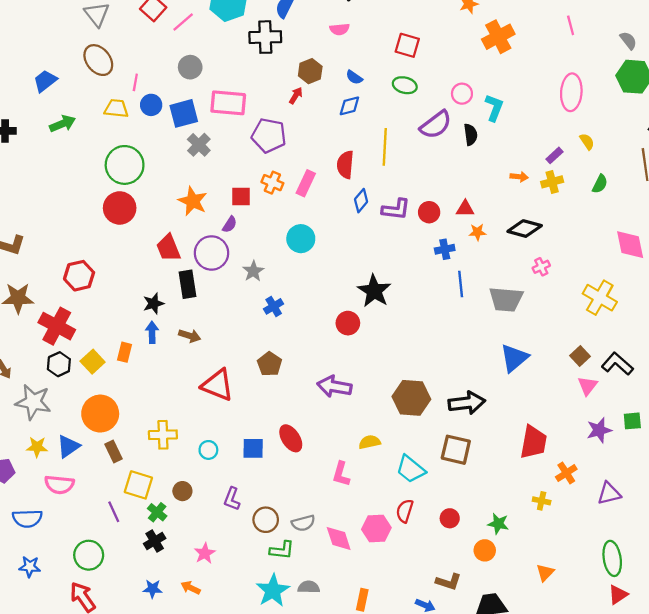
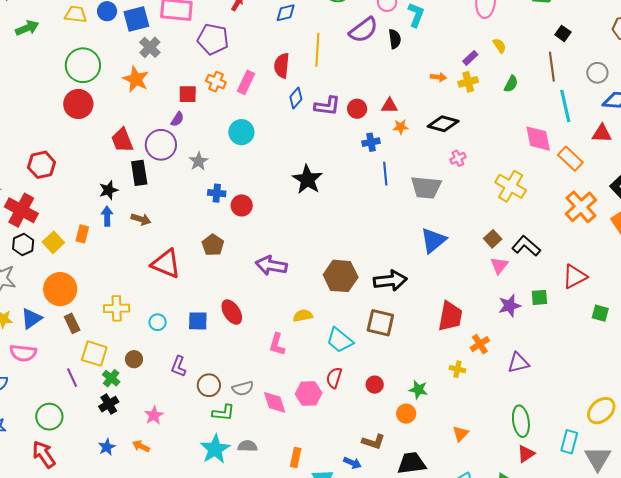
orange star: (193, 201) -> (136, 79), moved
blue cross: (274, 306) -> (217, 193), turned 36
red circle: (348, 323) -> (242, 205), moved
blue star: (153, 589) -> (107, 447), turned -30

